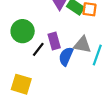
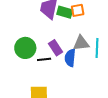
black line: (38, 49) -> (44, 59), turned 64

